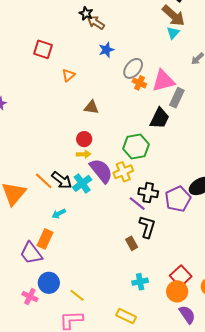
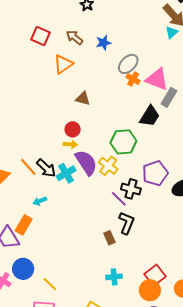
brown arrow: (96, 23) -> (75, 37), moved
orange triangle: (68, 75) -> (63, 64), size x1.5
pink triangle: (163, 81) -> (157, 79), turned 30
yellow cross: (123, 172) -> (108, 166), turned -36
purple pentagon: (178, 199) -> (155, 173), moved

